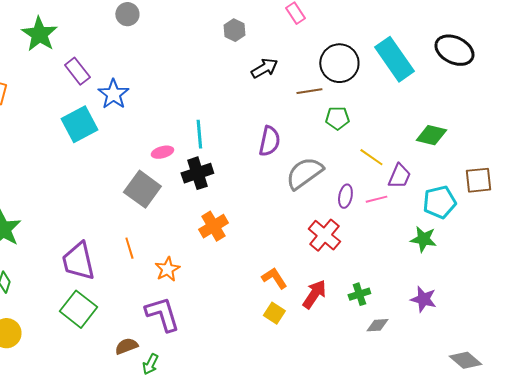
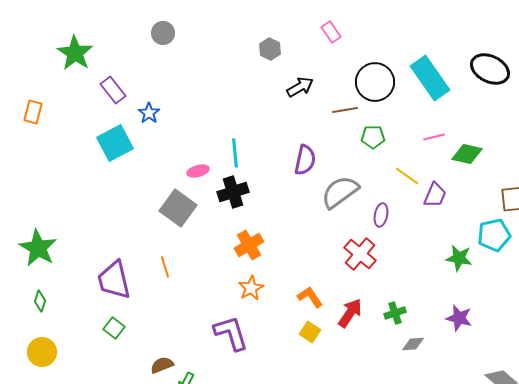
blue star: (113, 94) -> (149, 113), size x0.7
pink line: (376, 199) -> (434, 137), moved
cyan pentagon: (439, 202) -> (494, 235), moved
orange star: (167, 269) -> (251, 288), moved
green square: (78, 309) -> (114, 328), size x0.6
purple L-shape: (162, 314) -> (231, 333), moved

